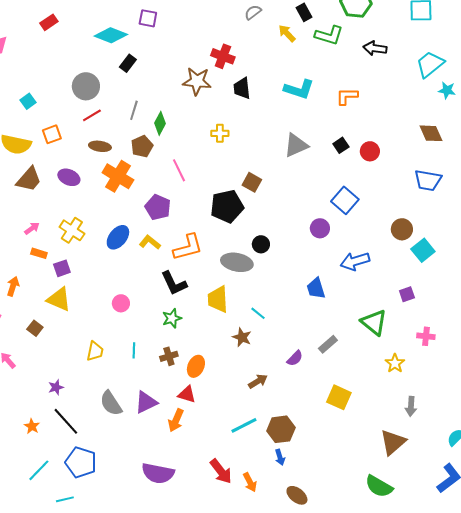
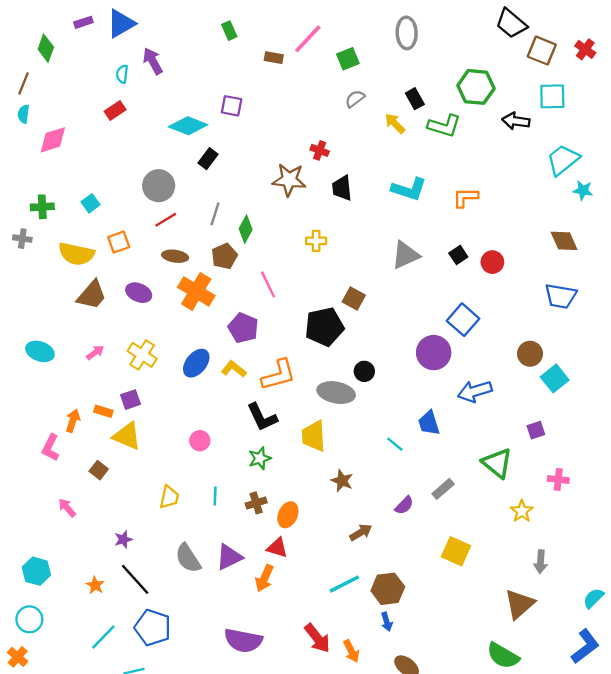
black arrow: (375, 48) -> (516, 121), moved
red cross: (223, 56) -> (320, 150), size x0.7
purple circle: (320, 228) -> (434, 353), size x1.5
orange rectangle: (39, 253) -> (103, 411), moved
cyan line: (258, 313) -> (395, 444), moved

